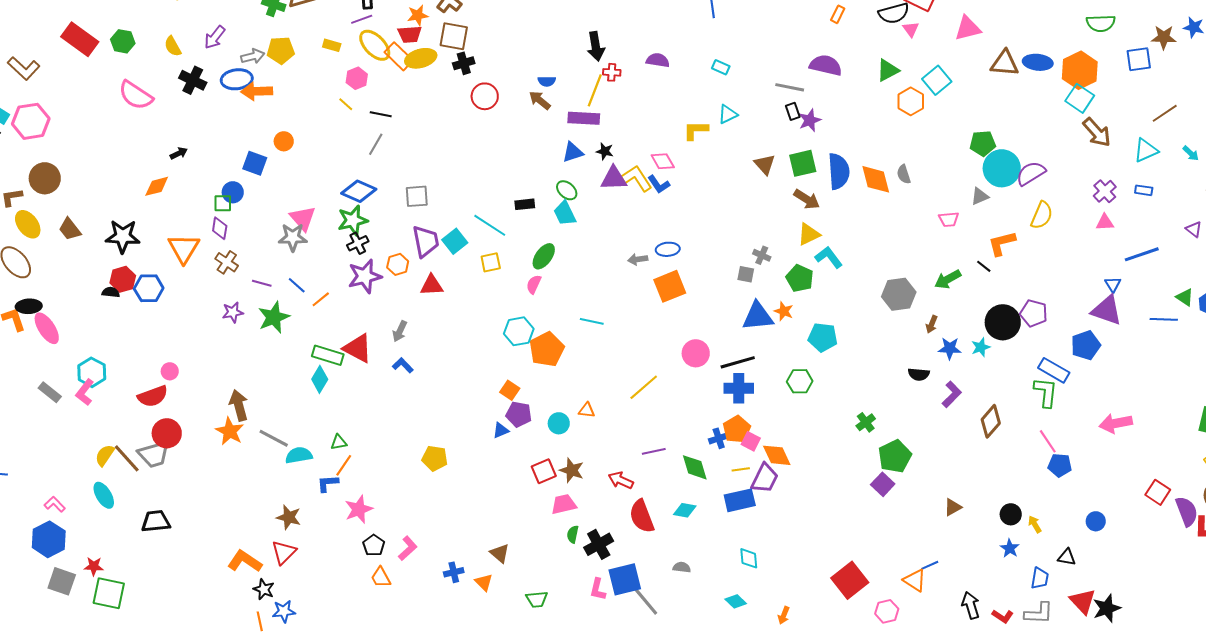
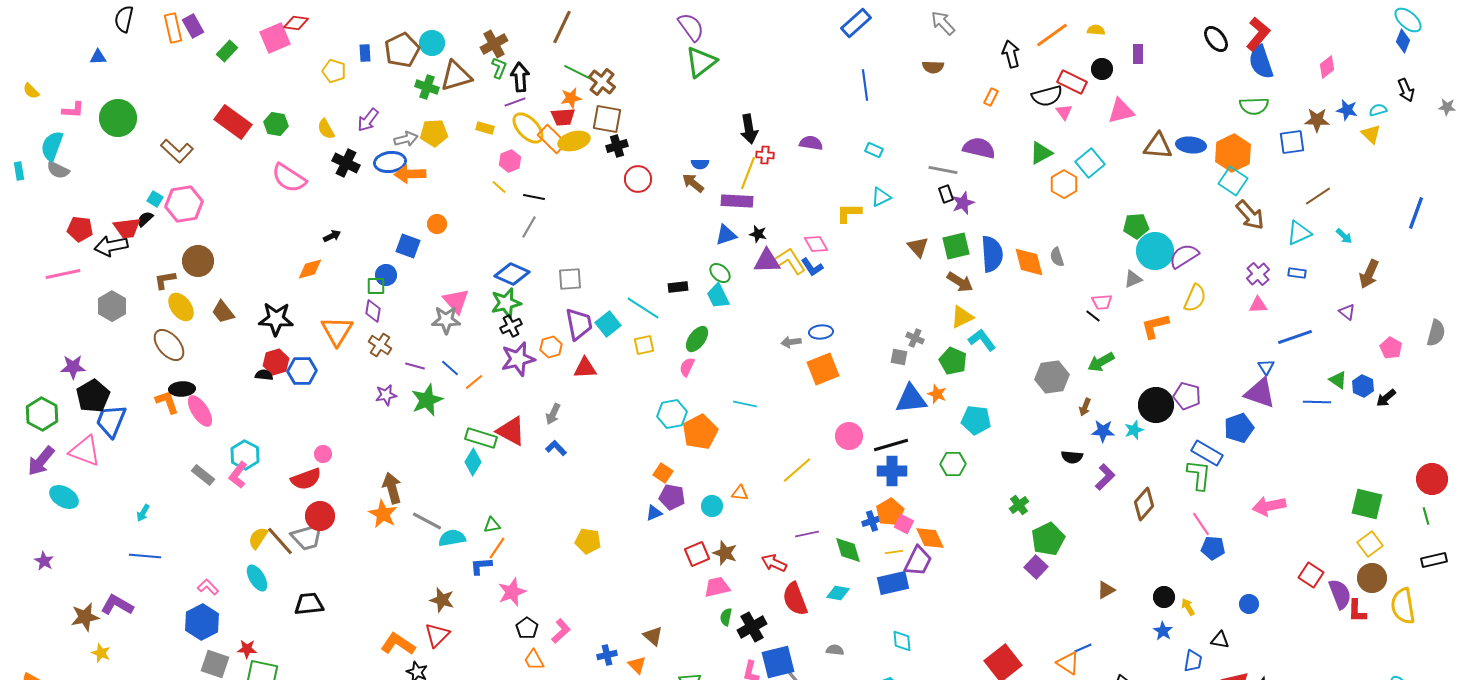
black line: (984, 266) -> (1093, 316), moved

